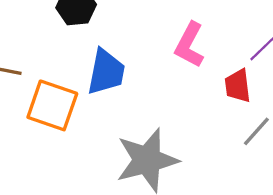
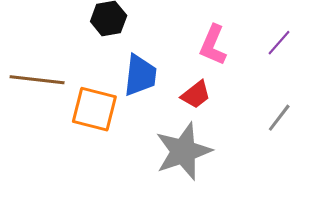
red trapezoid: (238, 86) -> (196, 95), moved, turned -116

